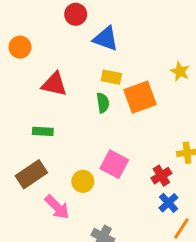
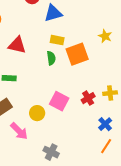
blue triangle: (106, 39) -> (53, 13), turned -36
red cross: (161, 176) -> (88, 98), moved
blue cross: (168, 203) -> (105, 124), moved

